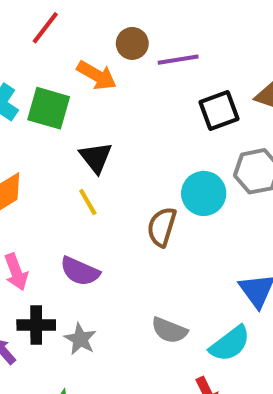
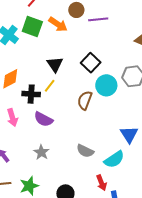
green square: (49, 108) -> (32, 27), moved
black square: (219, 110) -> (91, 63), moved, turned -30
yellow line: (88, 202) -> (50, 86), turned 64
black cross: (36, 325) -> (31, 94), moved

